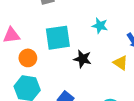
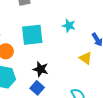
black star: (83, 59) -> (41, 69), moved

